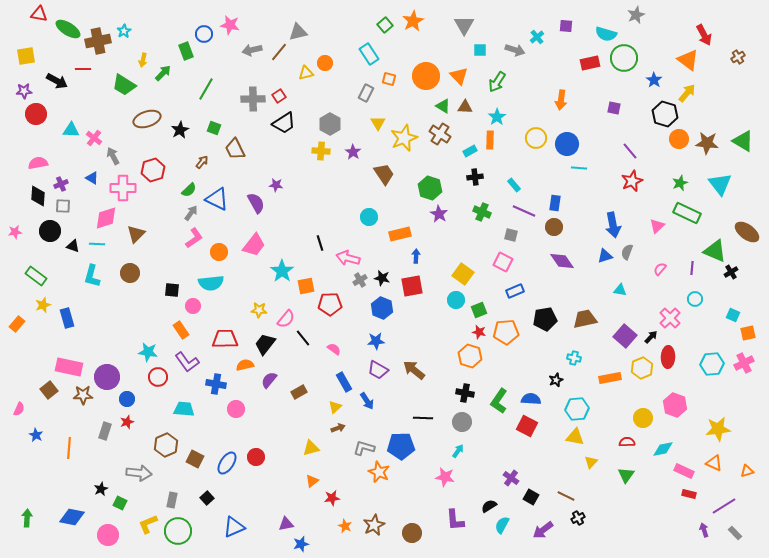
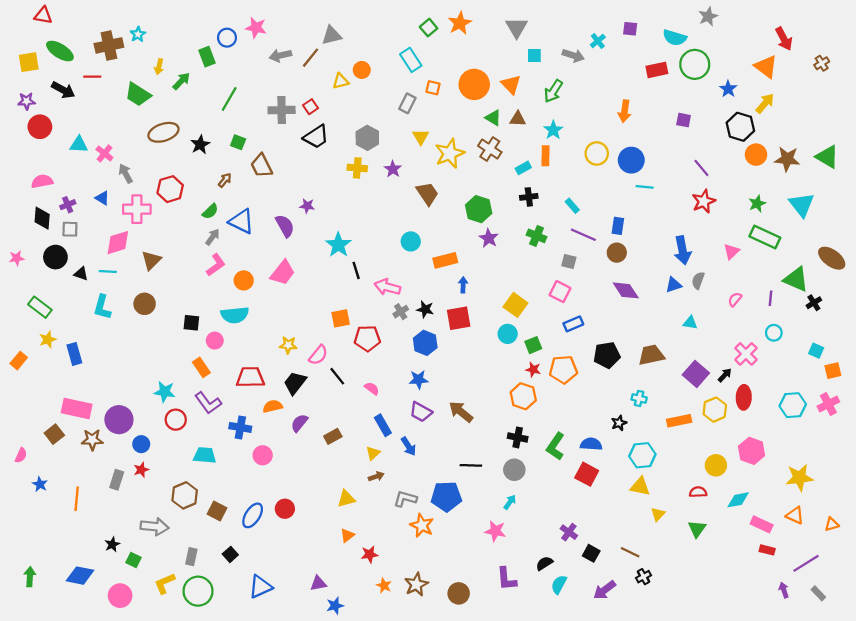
green ellipse: (68, 29) -> (60, 51), moved
cyan star: (282, 271) -> (338, 245), moved

